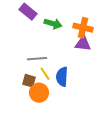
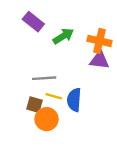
green arrow: (53, 24) -> (63, 36), turned -48
yellow line: (45, 74) -> (54, 96), turned -40

